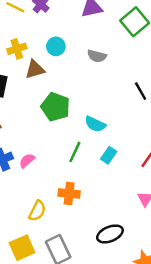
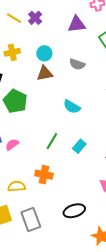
brown triangle: (35, 69) -> (45, 73), moved
green pentagon: (56, 107) -> (15, 101), moved
cyan semicircle: (95, 124) -> (72, 107), moved
yellow semicircle: (37, 211) -> (17, 186), turned -126

